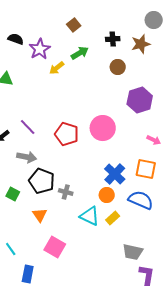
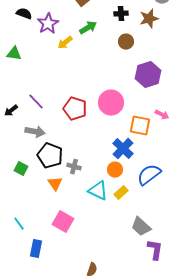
orange square: (146, 169) -> (140, 126), moved
blue semicircle: (141, 200) -> (149, 175), turned -60
orange triangle: (40, 215) -> (55, 184), moved
gray trapezoid: (133, 252) -> (141, 227), turned 30

